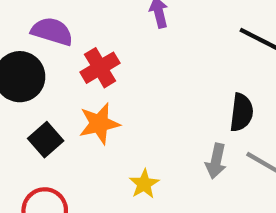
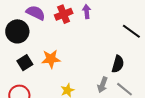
red cross: (100, 68) -> (64, 14), moved

